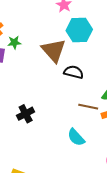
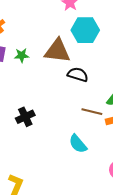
green star: (14, 43) -> (22, 55), moved
brown triangle: (54, 51) -> (57, 51), turned -44

